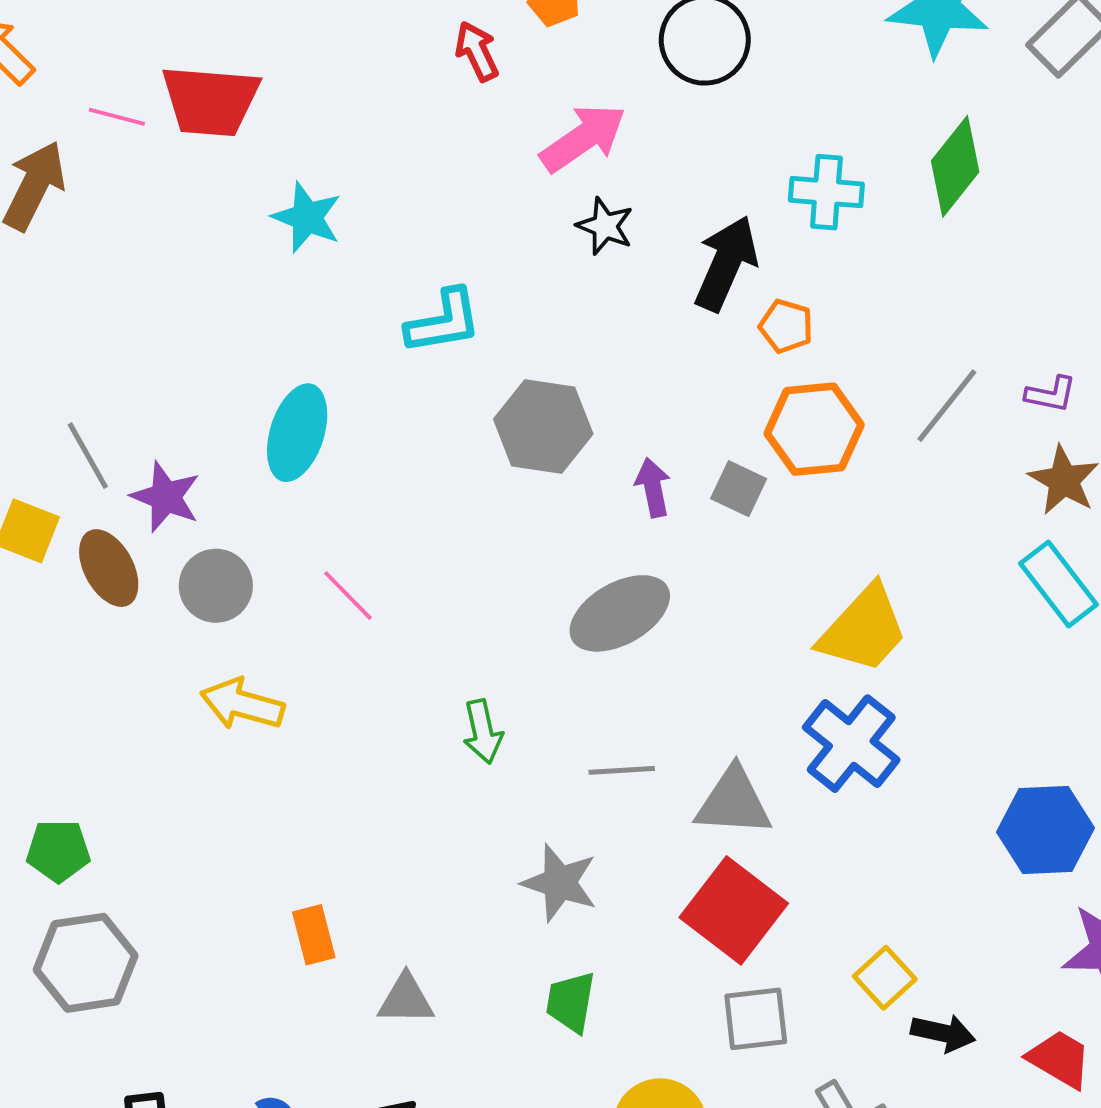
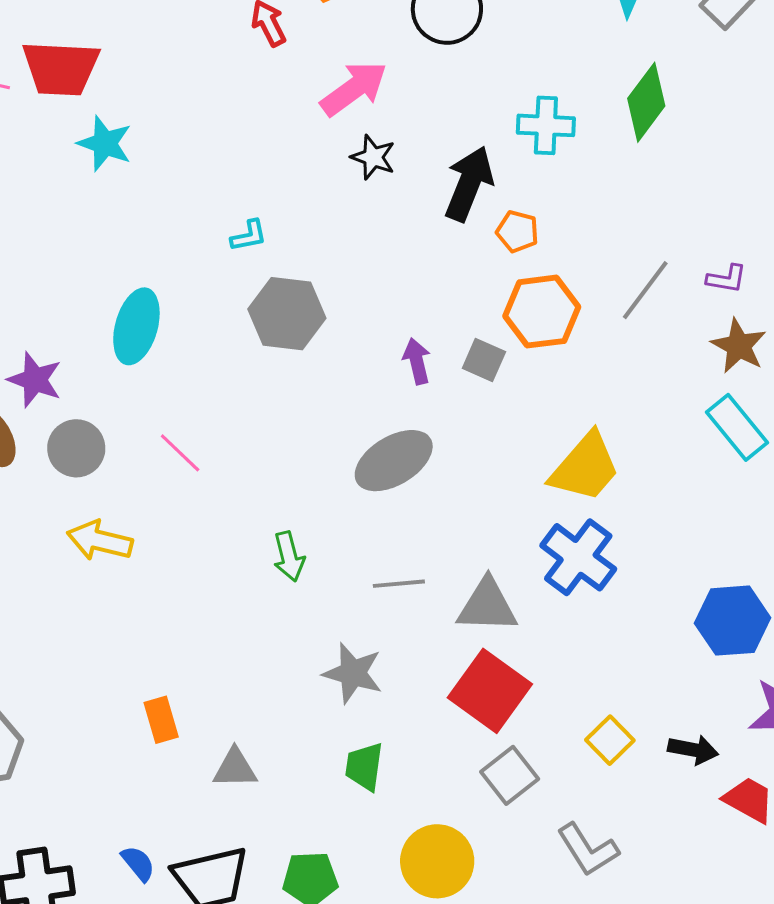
cyan star: (307, 217) -> (105, 143), moved
cyan L-shape: (444, 322) -> (249, 236), size x0.6
gray hexagon: (543, 427) -> (287, 314), moved
gray square: (756, 1019) -> (510, 775), turned -30
black arrow: (943, 1033) -> (693, 750), moved

